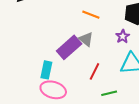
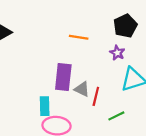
gray triangle: (86, 39) -> (82, 89), moved
purple rectangle: (69, 47) -> (63, 77), turned -30

